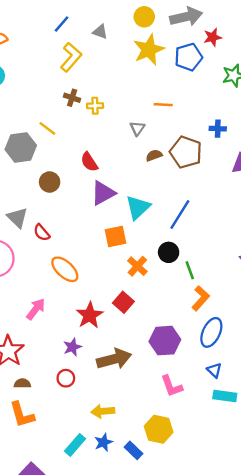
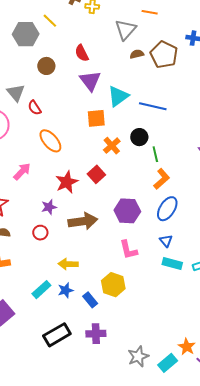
gray triangle: (137, 128) -> (126, 30), size x1.6
purple triangle: (103, 193) -> (90, 81), turned -45
blue line: (180, 214) -> (153, 106), turned 64

